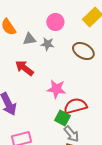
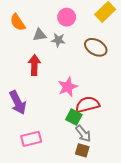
red arrow: (24, 68) -> (34, 65), turned 54
pink star: (56, 89) -> (68, 87), turned -30

